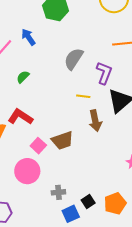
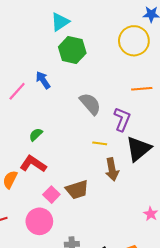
gray semicircle: (74, 59) -> (90, 104), turned 105
green semicircle: (23, 77) -> (36, 135), moved

